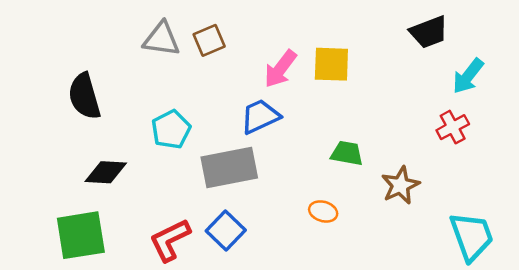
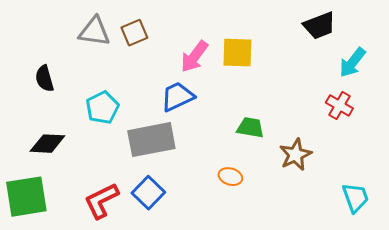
black semicircle: (84, 96) -> (44, 79), moved, size x0.7
red cross: (453, 127) -> (339, 106), turned -32
cyan trapezoid: (472, 236) -> (355, 198), size x0.7

